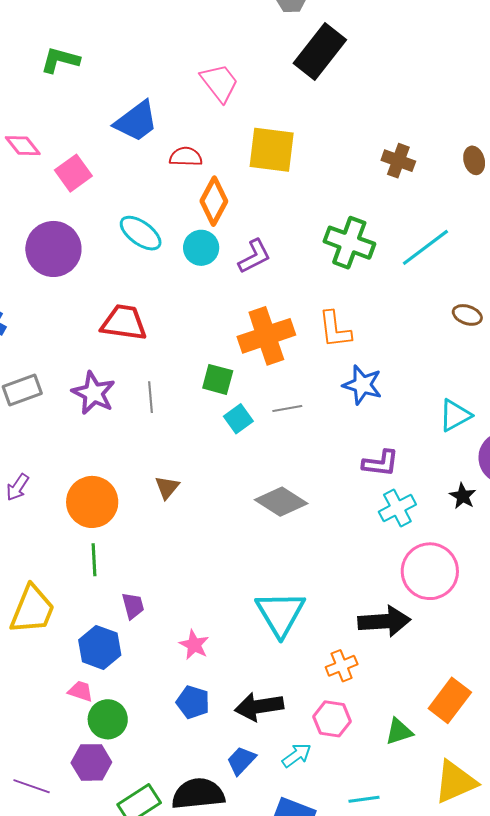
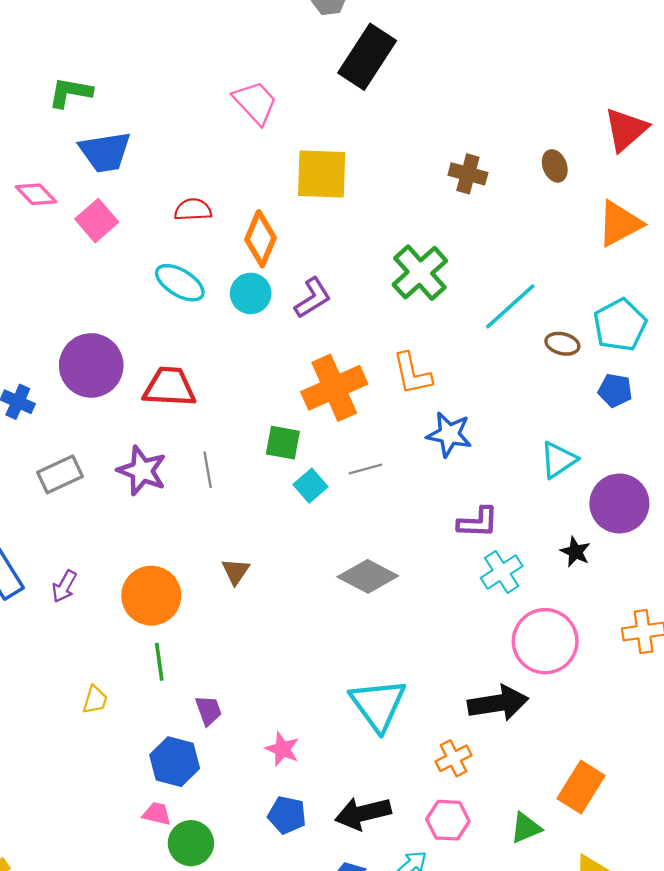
blue trapezoid: (136, 121) -> (105, 152), moved, turned 33
red semicircle: (186, 157) -> (193, 210), moved
green cross: (349, 243) -> (420, 273), turned 33
cyan line: (425, 247) -> (510, 306), moved
purple circle: (53, 249) -> (91, 365), moved
yellow trapezoid: (32, 610) -> (95, 700), moved, size x0.5

